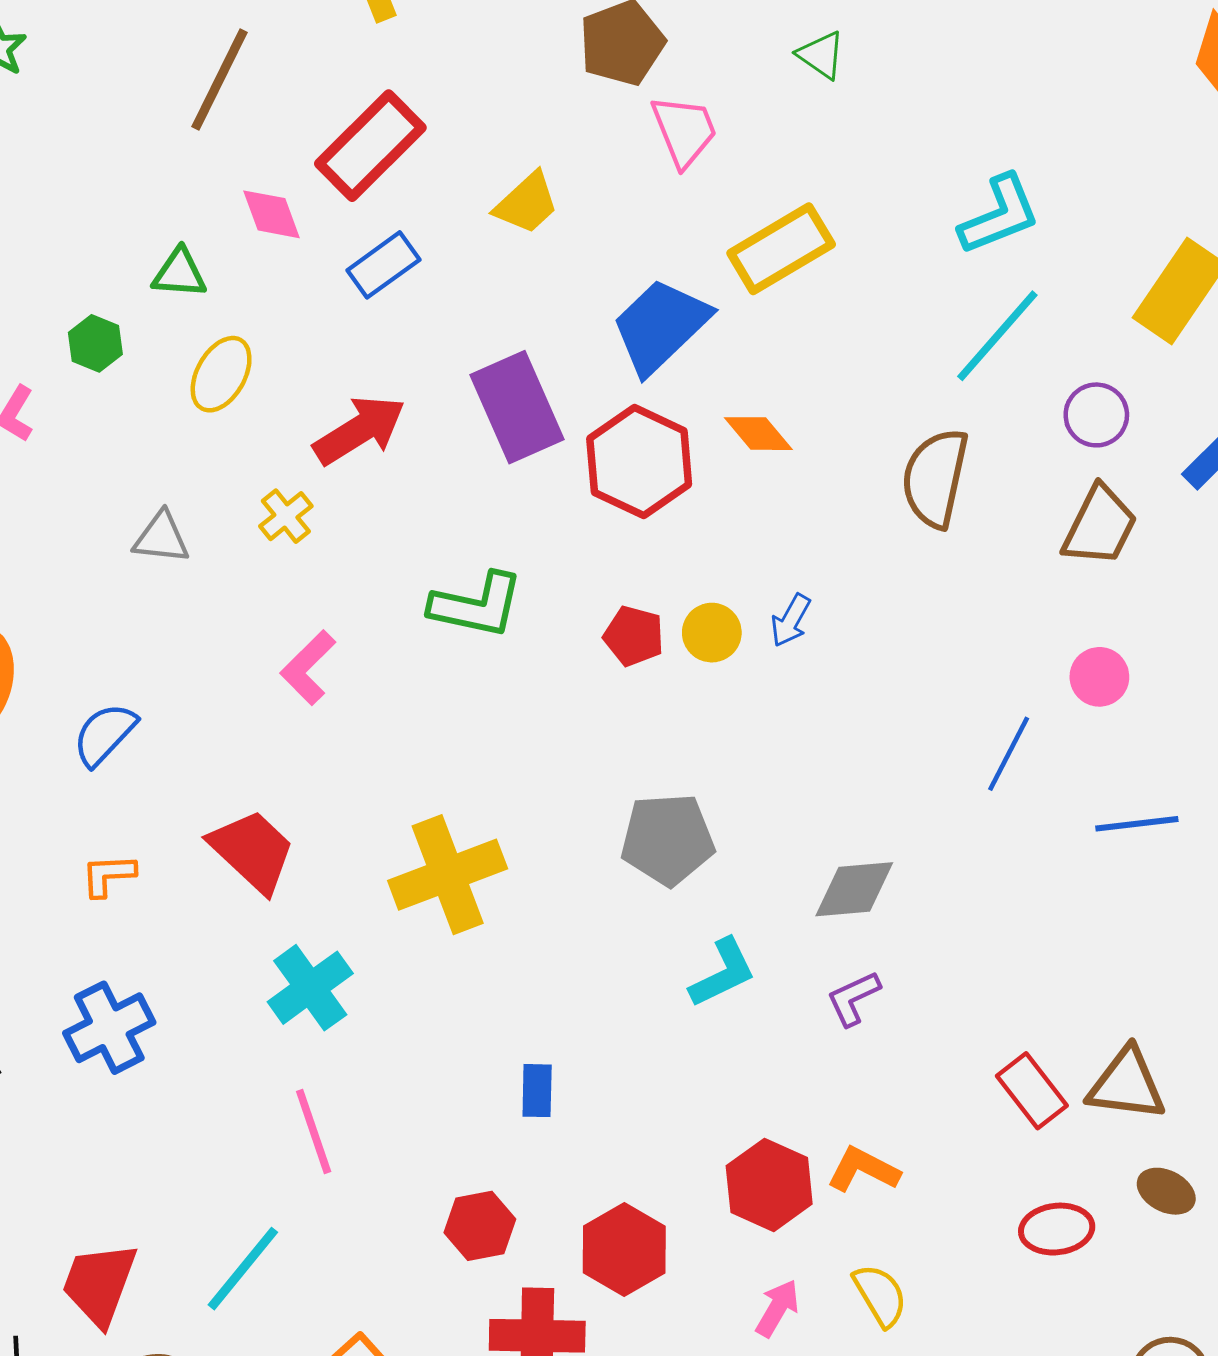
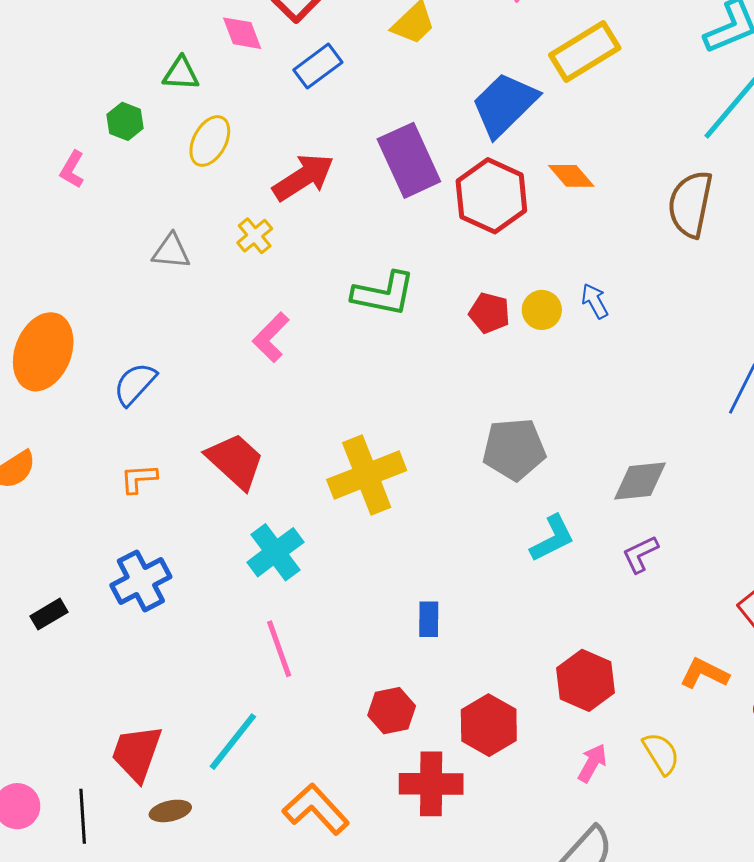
blue arrow: (791, 620) -> (595, 301), turned 123
orange L-shape: (863, 1170) -> (704, 674), moved

